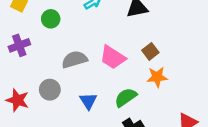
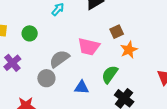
brown square: (150, 51) -> (117, 32), turned 32
gray circle: (50, 90) -> (46, 78), moved
blue triangle: (88, 101) -> (82, 87), turned -35

